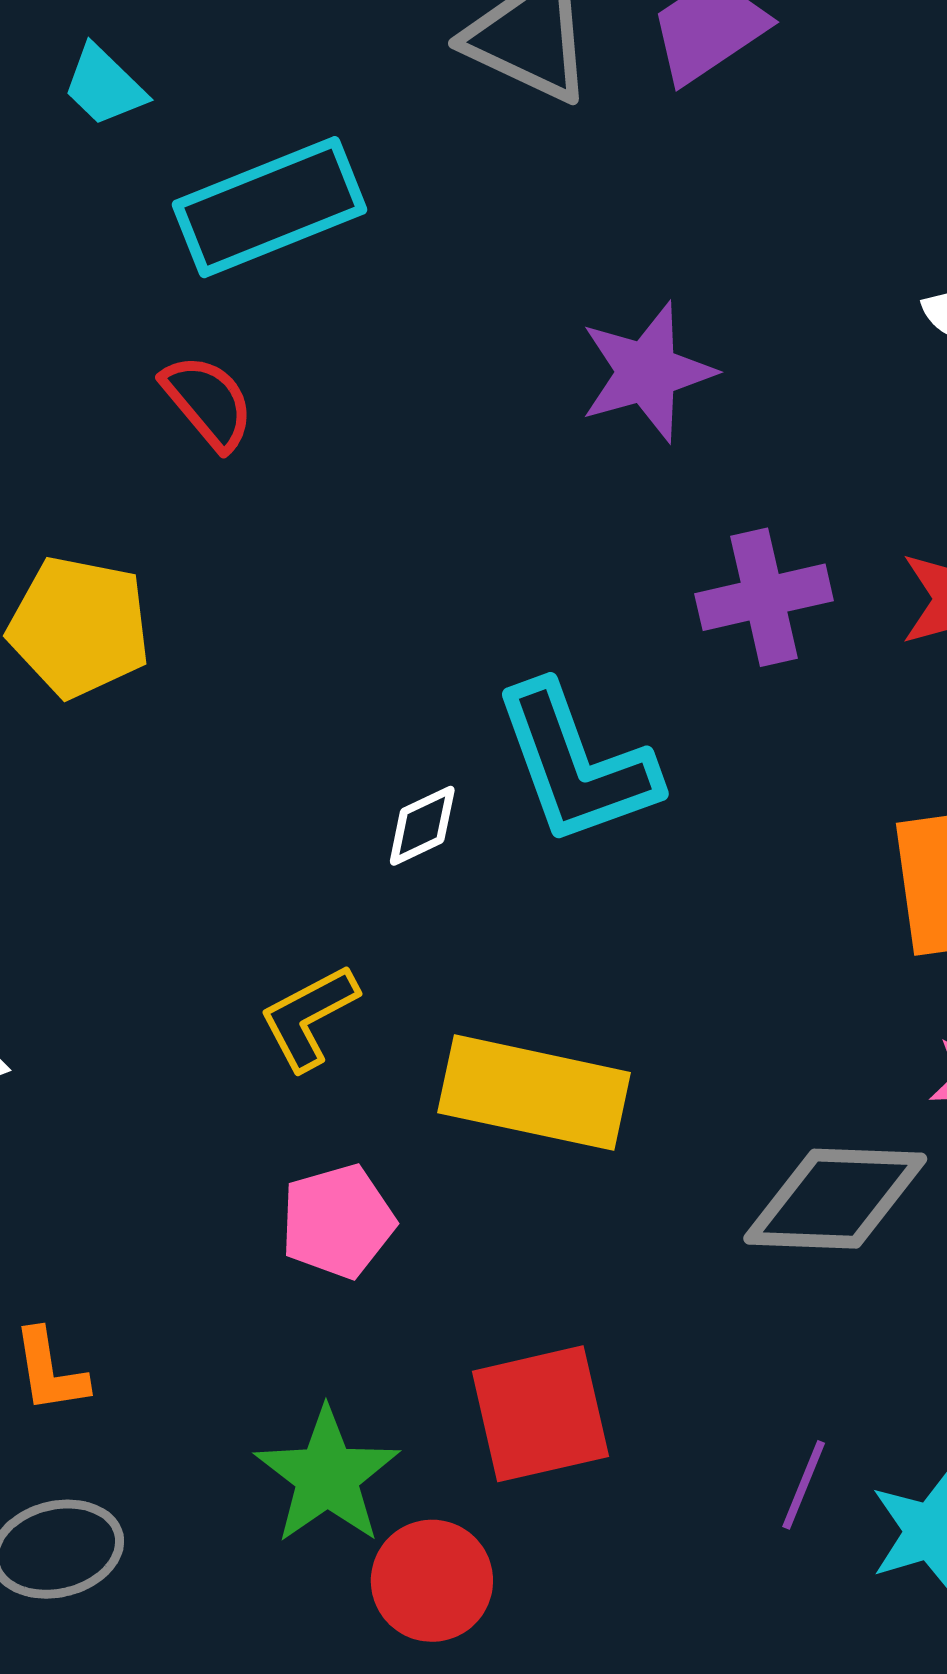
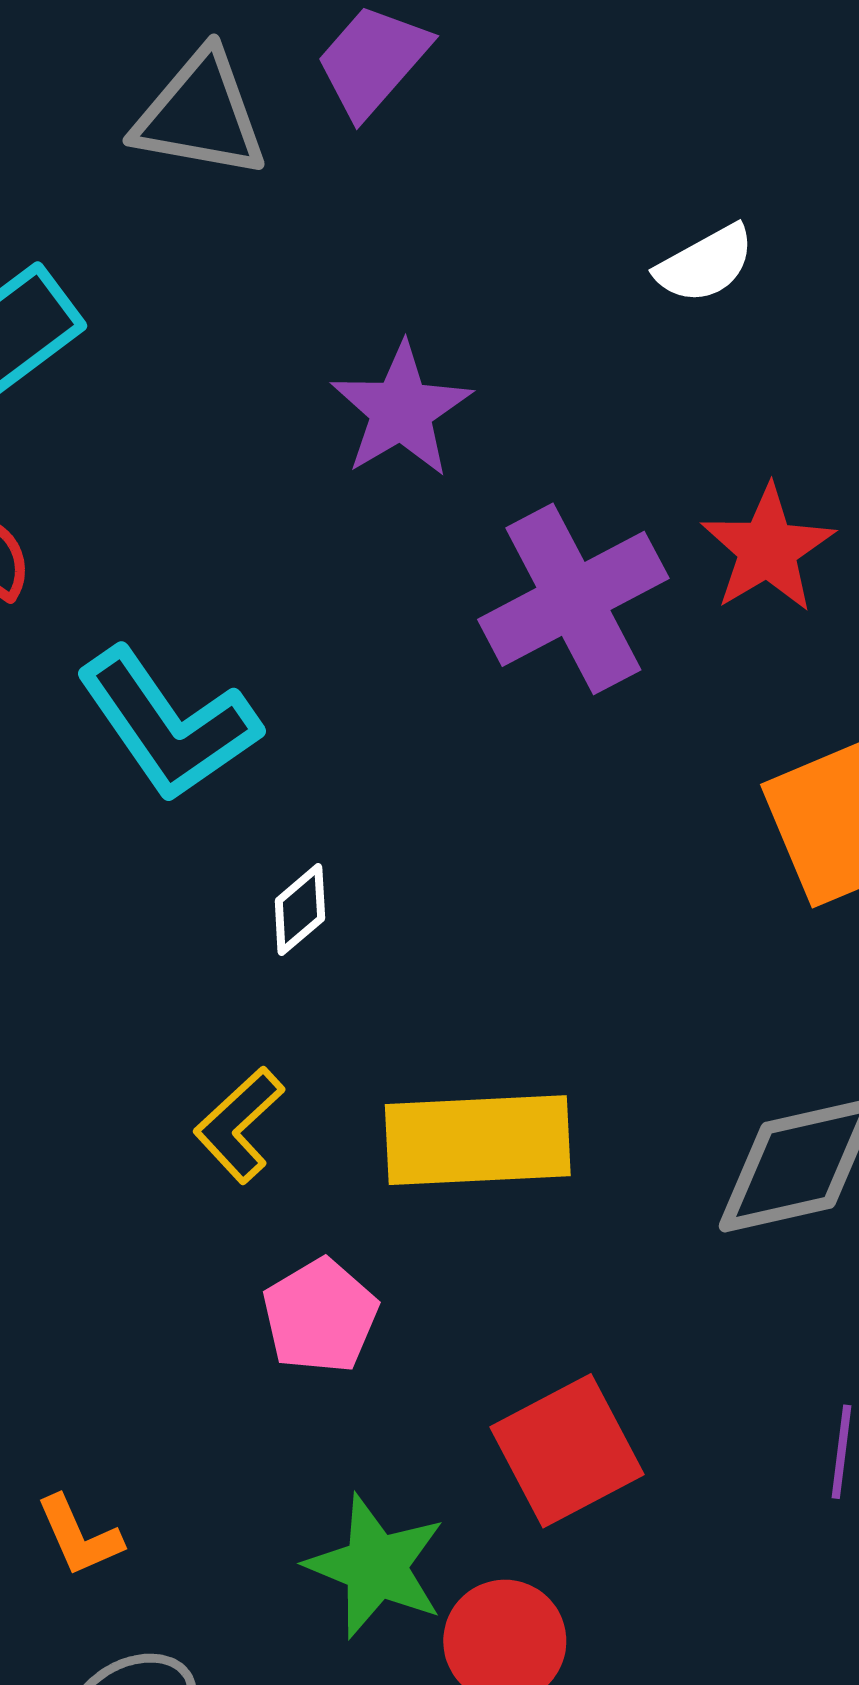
purple cross: (764, 597) -> (573, 599), size x1.4
cyan L-shape: (576, 764) -> (168, 724), moved

